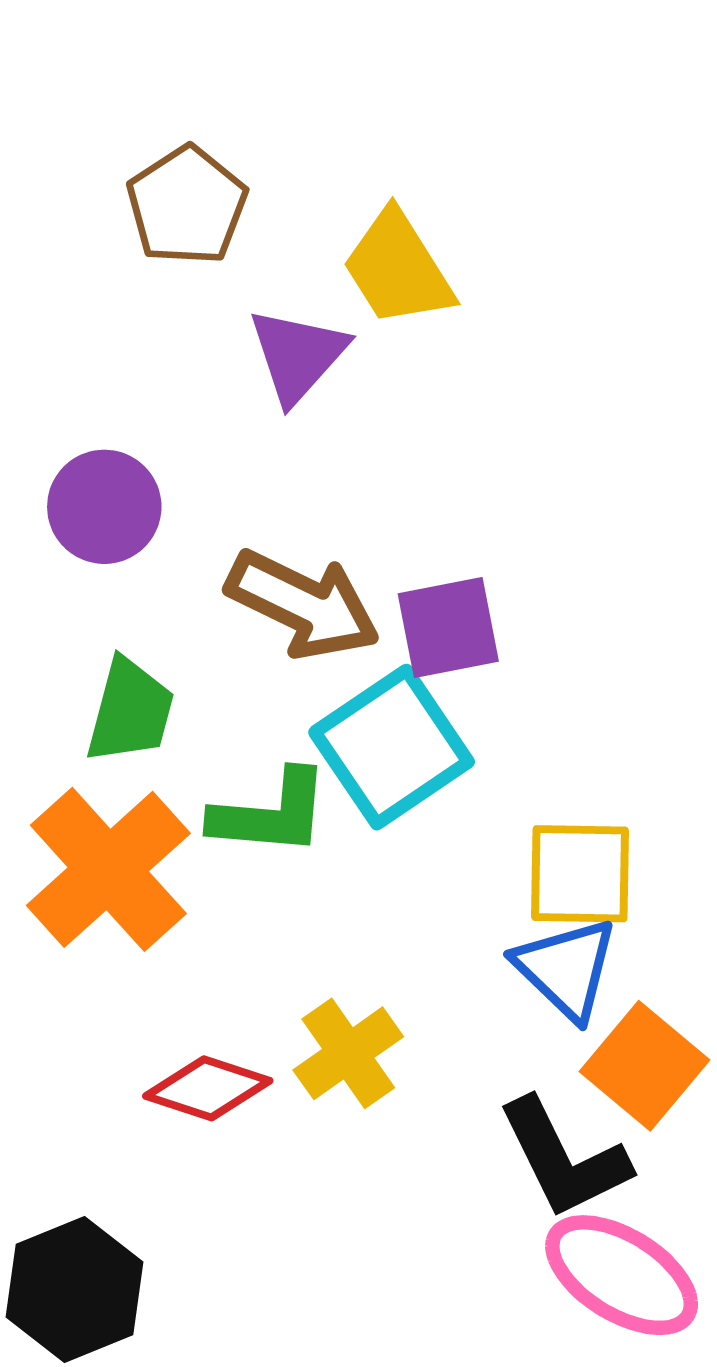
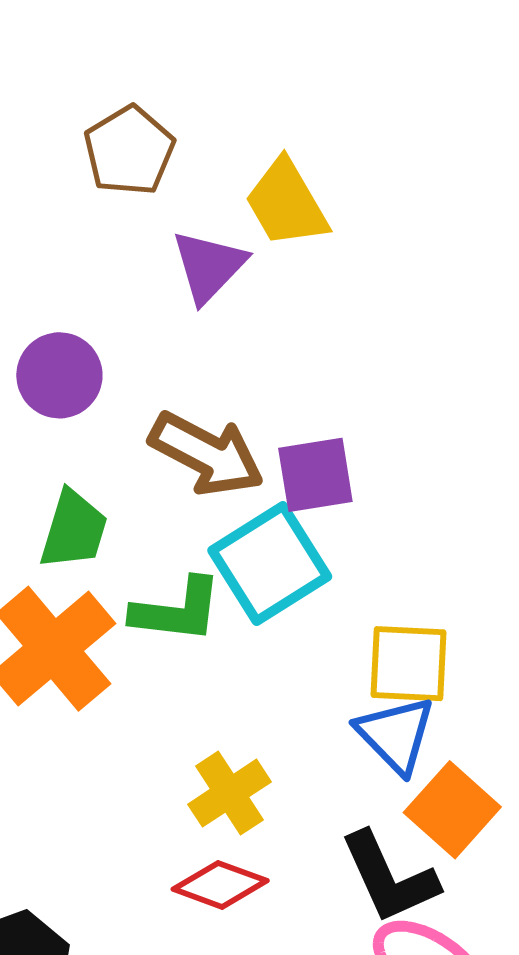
red diamond: (208, 1088) -> (220, 885), moved

